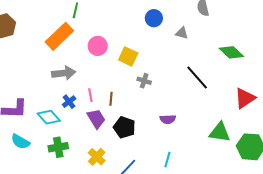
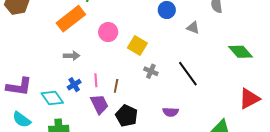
gray arrow: (64, 73) -> (72, 56), size x0.7
black line: (197, 78) -> (188, 74), moved

